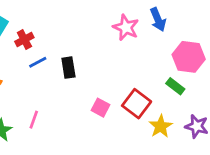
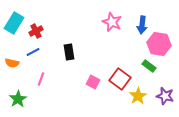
blue arrow: (158, 19) -> (142, 25), moved, turned 30
blue line: (38, 62) -> (33, 52), moved
pink line: (34, 120) -> (41, 79), moved

